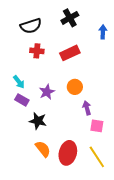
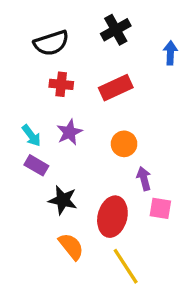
purple star: (47, 92) -> (69, 132), moved
red ellipse: (68, 153) -> (112, 217), moved
yellow line: (97, 157) -> (126, 266), moved

